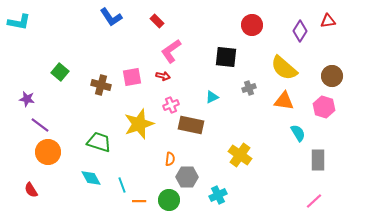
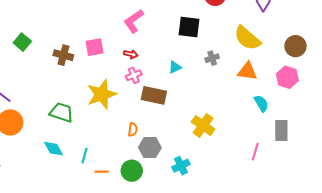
red arrow: (163, 76) -> (131, 54), moved
cyan line: (122, 185) -> (85, 156), turned 35
pink line: (314, 201) -> (255, 152), moved, turned -30

